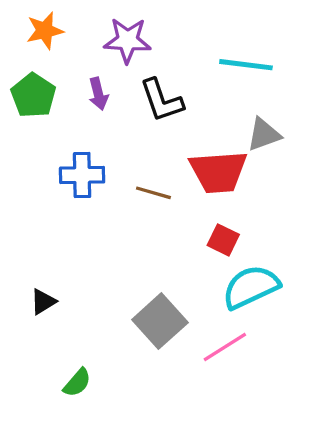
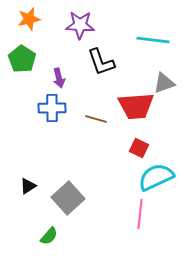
purple arrow: (98, 94) -> (59, 78), moved
gray square: (160, 321) -> (68, 198), moved
pink line: (225, 347) -> (140, 214), turned -52

